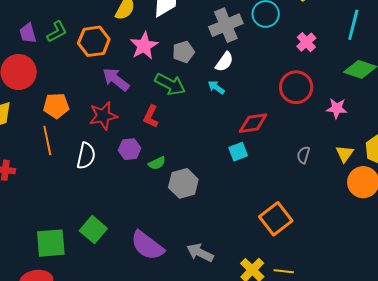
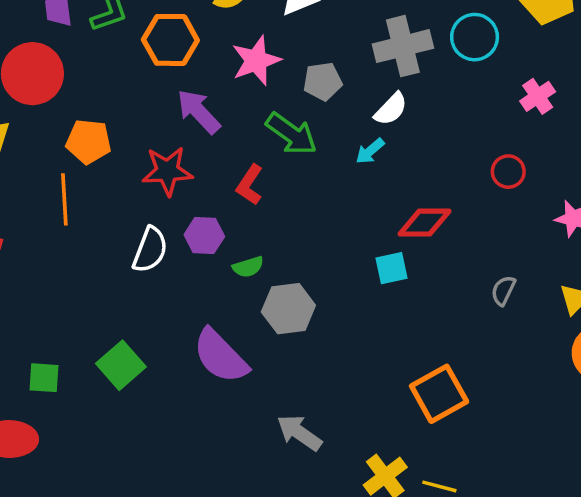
cyan arrow: (216, 87) -> (370, 151), turned -84
red circle: (296, 87) -> (508, 172), size x0.6
white semicircle: (86, 156) -> (150, 250), moved
green square: (51, 243) -> (44, 378), size x0.6
purple semicircle: (147, 246) -> (220, 356), moved

